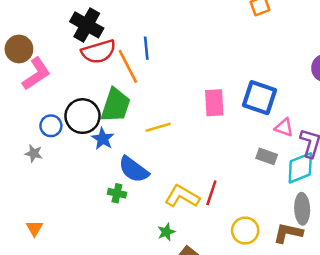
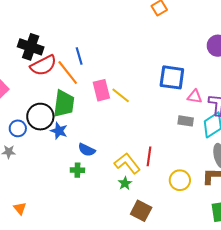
pink rectangle: (214, 103) -> (101, 90), moved
yellow line: (158, 127) -> (121, 95), moved, turned 66
blue semicircle: (134, 169) -> (87, 150), size x0.7
yellow L-shape: (182, 196) -> (127, 163), turned 32
green star: (166, 232) -> (125, 183), moved

